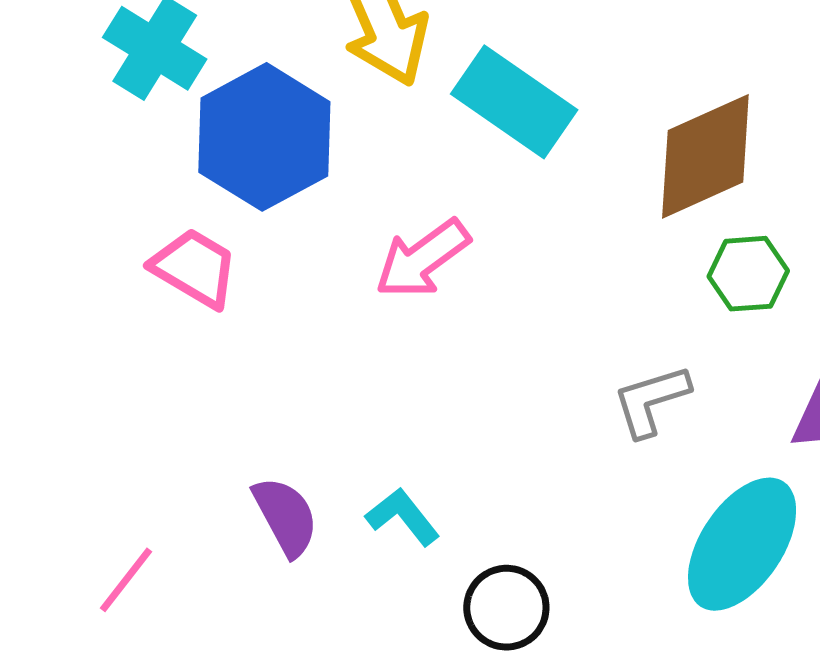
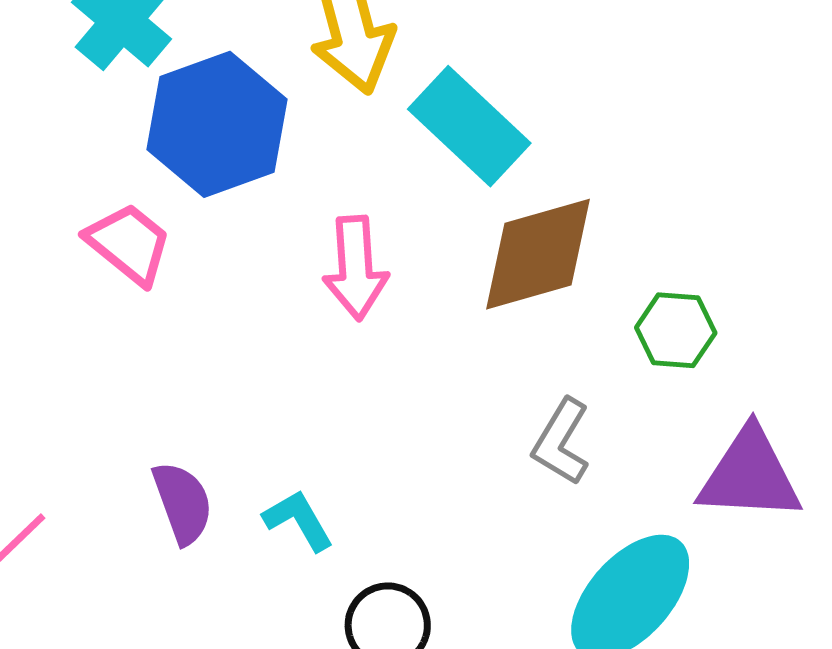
brown diamond: (705, 156) -> (538, 254), moved
pink arrow: (422, 259) -> (356, 268), turned -66
gray L-shape: (651, 401) -> (561, 442), turned -50

